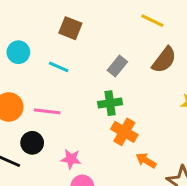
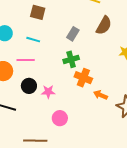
pink line: (47, 111) -> (26, 60), moved
black circle: (32, 143) -> (29, 86), moved
pink star: (71, 159) -> (48, 92), moved

